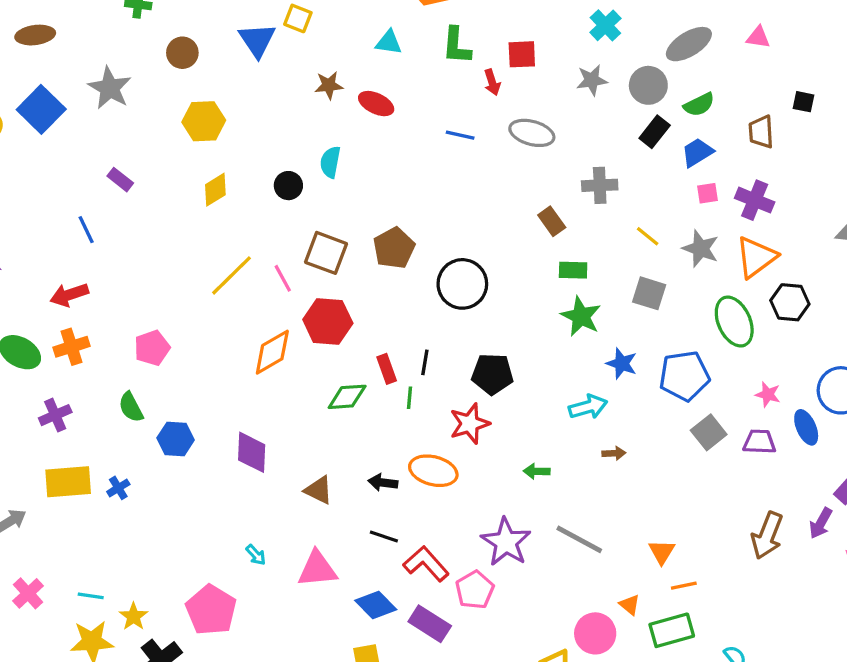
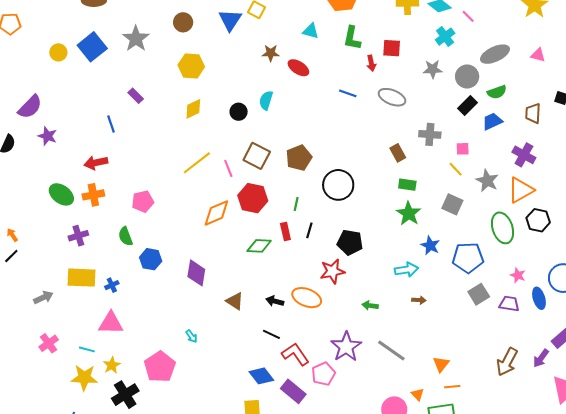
pink square: (708, 193) -> (463, 149), moved
green line: (410, 398) -> (296, 204), moved
pink triangle: (317, 569) -> (111, 323), moved

